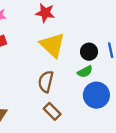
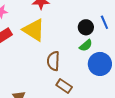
yellow triangle: (52, 45) -> (34, 30), moved

